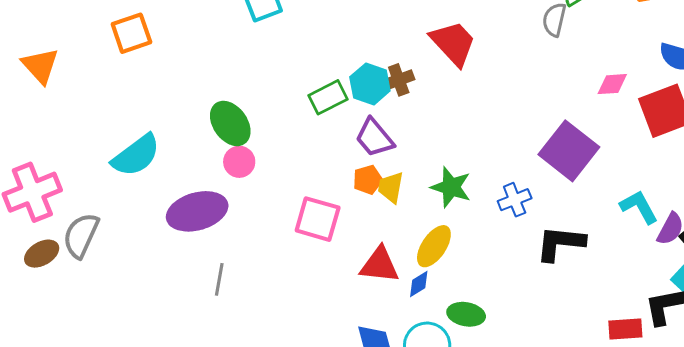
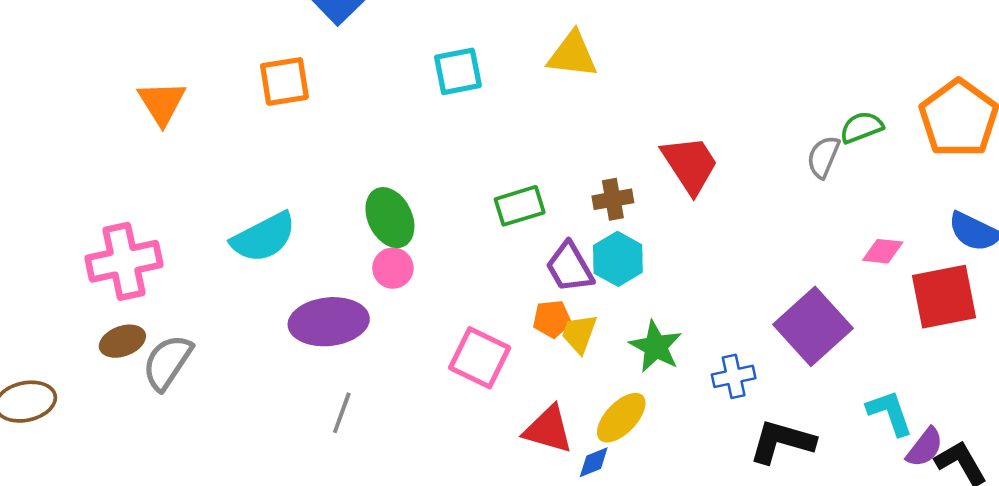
cyan hexagon: (370, 84) -> (618, 259), moved
gray semicircle: (81, 235) -> (167, 362), moved

